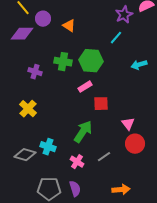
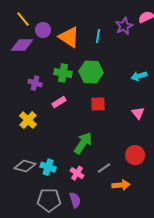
orange triangle: (69, 26) -> (69, 37), size x1.6
cyan line: (116, 38) -> (98, 36), moved, turned -32
pink rectangle: (85, 87) -> (59, 102), moved
red square: (101, 104) -> (98, 104), moved
pink triangle: (128, 124) -> (138, 113), moved
cyan cross: (48, 147) -> (48, 167), moved
orange arrow: (121, 190) -> (121, 185), moved

